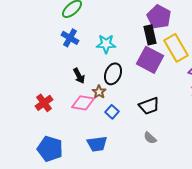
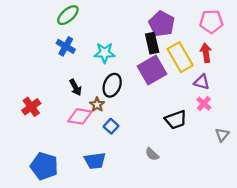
purple square: (150, 60) -> (152, 70), turned 32
red cross: (44, 103) -> (31, 107), moved
black trapezoid: (149, 106) -> (176, 120), moved

